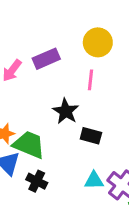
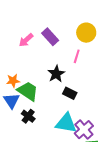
purple rectangle: (46, 59) -> (50, 37), turned 60
cyan triangle: (94, 180) -> (66, 123), size x1.6

